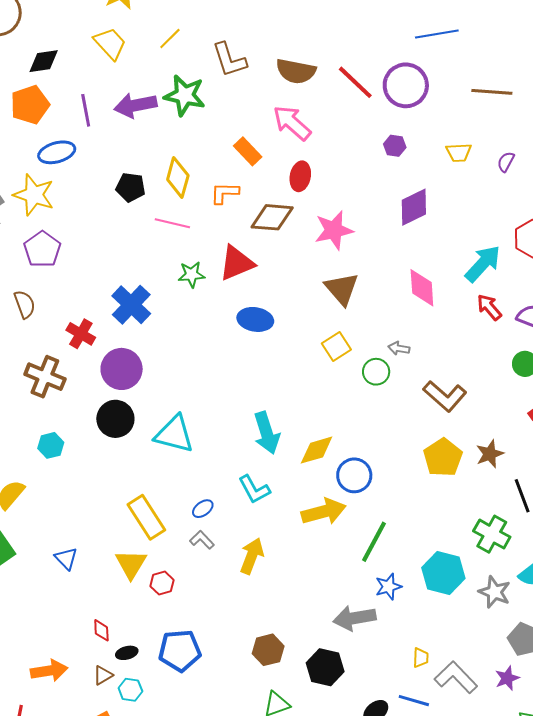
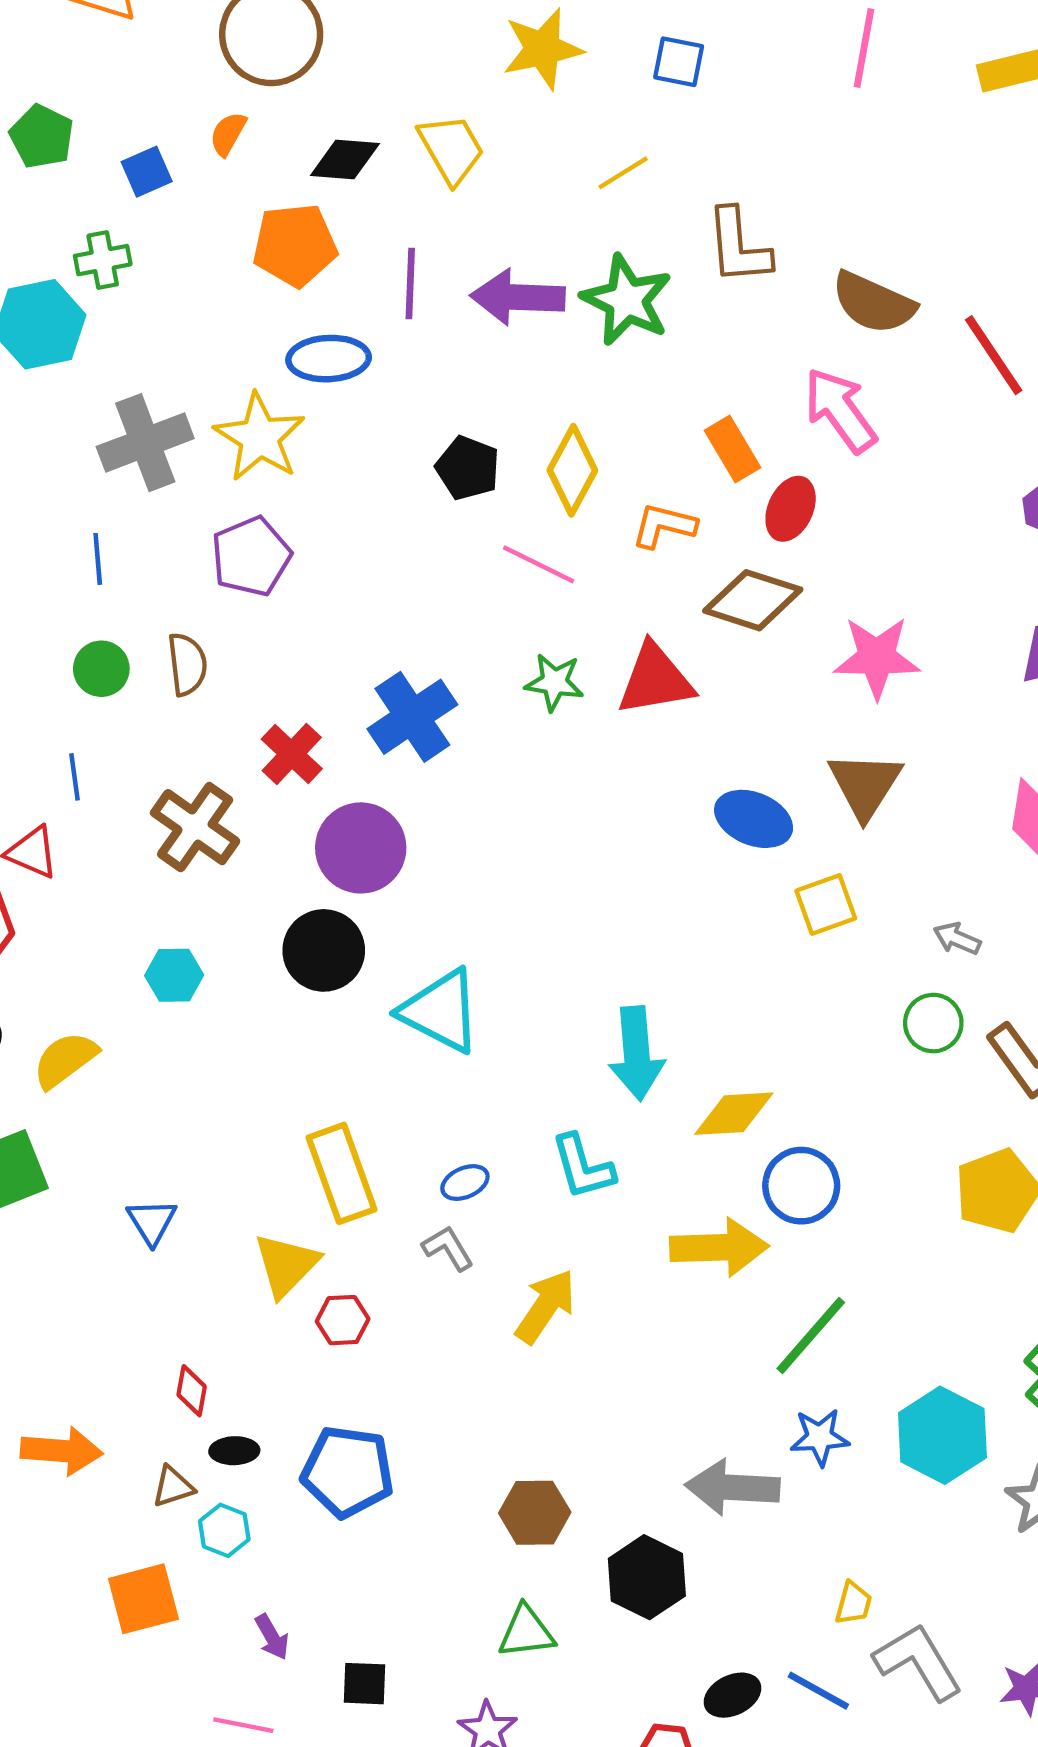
yellow trapezoid: (110, 44) -> (451, 149), moved
red ellipse: (300, 176) -> (791, 509), moved
blue ellipse: (255, 319) -> (754, 819), moved
green circle: (376, 372) -> (933, 1023), moved

